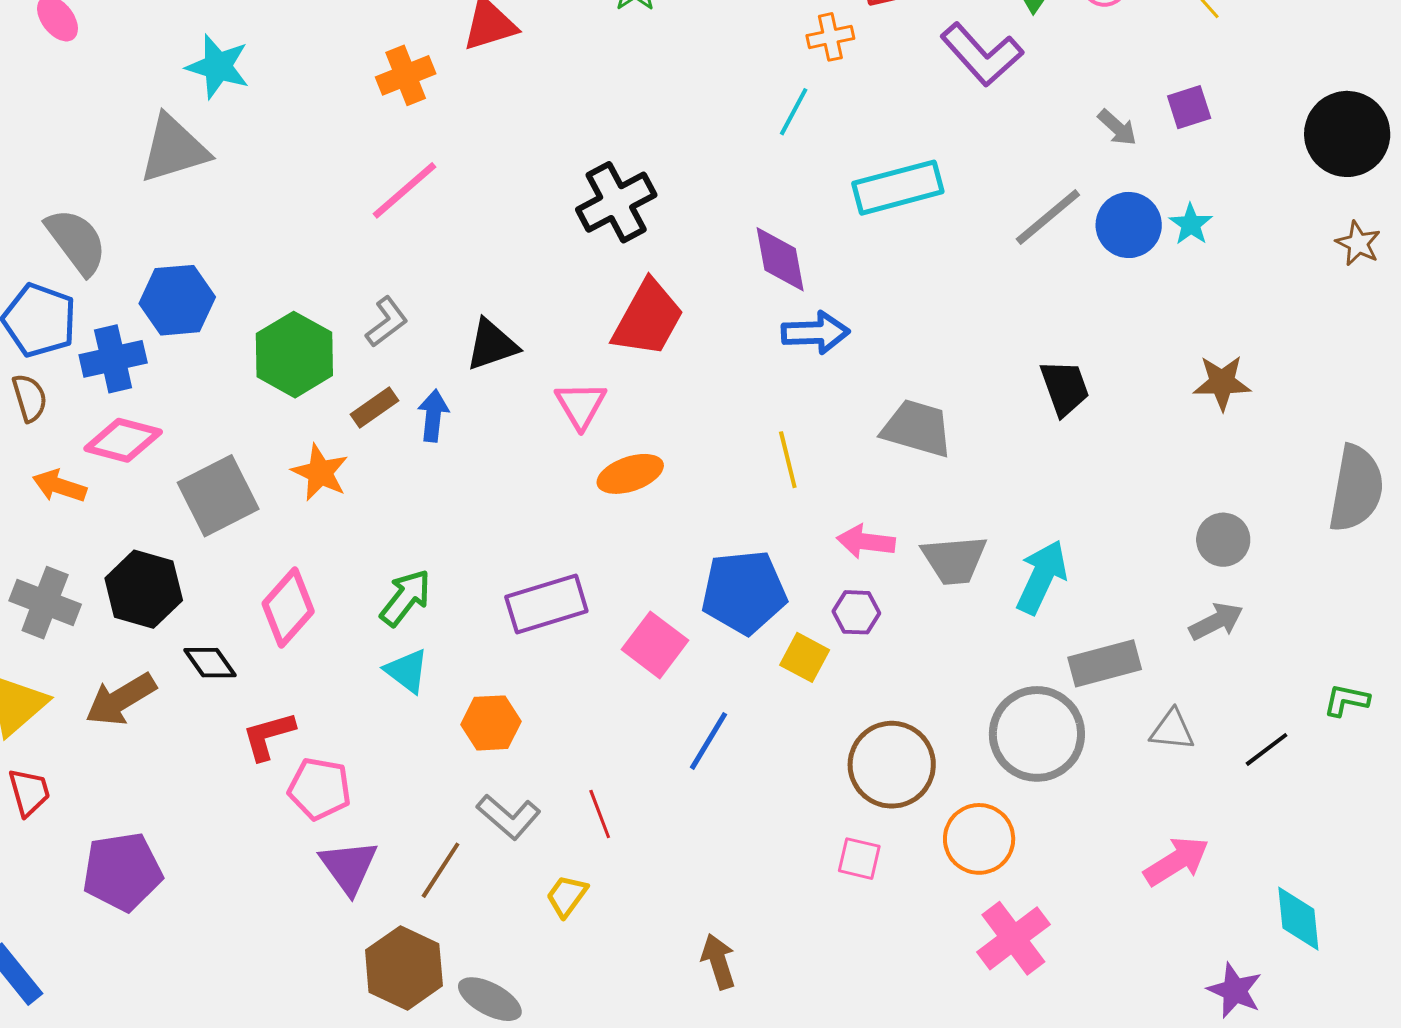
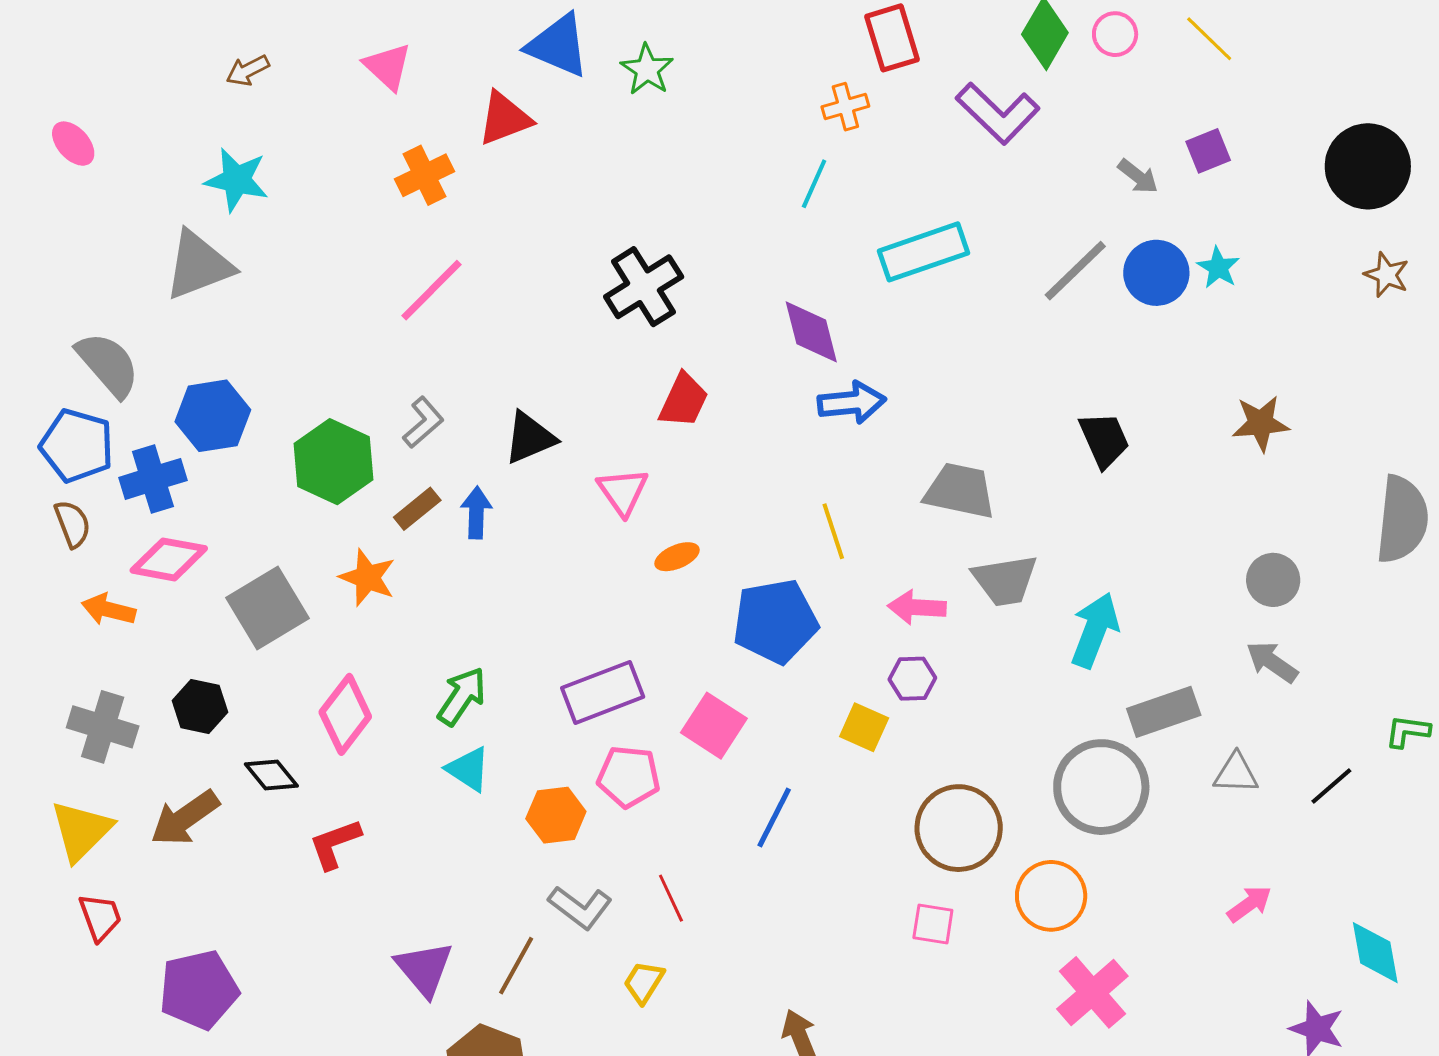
red trapezoid: (648, 318) -> (684, 400), size x0.7
orange ellipse: (630, 474) -> (677, 557), size x0.7
gray trapezoid: (954, 560) -> (1005, 580), moved
black hexagon: (144, 589) -> (200, 706), size x0.7
blue pentagon: (744, 592) -> (775, 621), moved
gray arrow: (1216, 621) -> (1272, 662), turned -114
pink pentagon: (319, 789) -> (629, 777), moved
pink arrow: (1176, 861) -> (1249, 904), size x0.7

